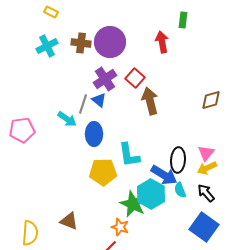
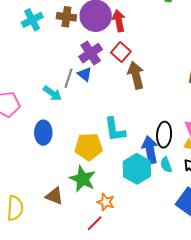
red arrow: (162, 42) -> (119, 21), moved
blue ellipse: (94, 134) -> (43, 133), moved
blue arrow: (164, 175) -> (150, 150), turned -132
green star: (133, 204) -> (83, 179), moved

